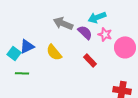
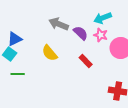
cyan arrow: (97, 17) -> (103, 18), moved
blue triangle: (27, 46) -> (15, 39), moved

